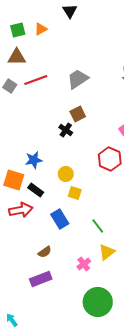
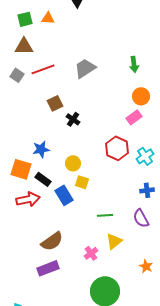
orange triangle: (41, 29) -> (48, 18), turned 32
brown square: (78, 114) -> (55, 103), moved
blue rectangle: (60, 219) -> (64, 195), moved
green line: (98, 226) -> (105, 215), turned -56
brown semicircle: (45, 252) -> (52, 241), size x1.6

